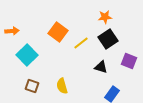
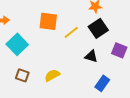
orange square: (58, 32) -> (48, 21), turned -30
yellow semicircle: (62, 86) -> (52, 75), turned 77

